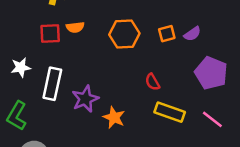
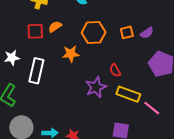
orange semicircle: (75, 27) -> (55, 27), turned 152
purple star: (85, 99) -> (96, 87), moved
orange star: (114, 117) -> (71, 54), moved, turned -30
pink line: (212, 119) -> (152, 108), moved

